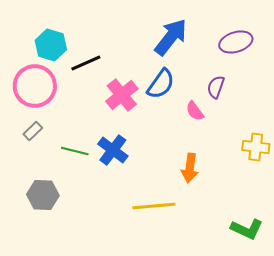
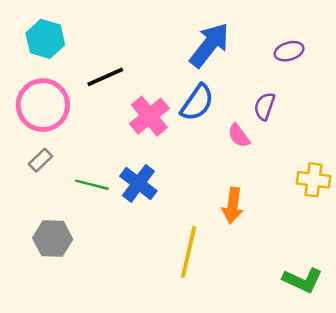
purple ellipse: (236, 42) -> (289, 51), size x0.7
cyan hexagon: (51, 45) -> (45, 39), moved
yellow line: (154, 206) -> (189, 252), turned -72

